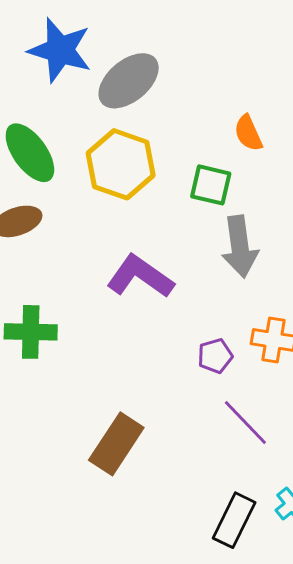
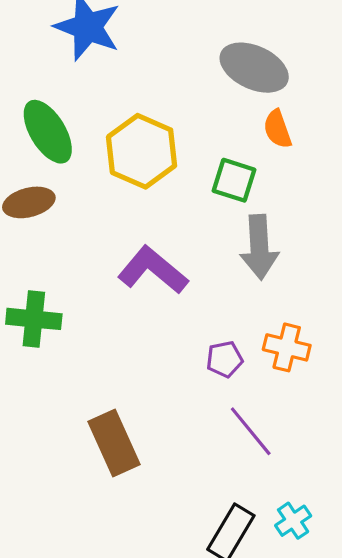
gray ellipse: (129, 81) -> (254, 68), moved, turned 60
brown rectangle: (116, 444) -> (114, 443), turned -62

